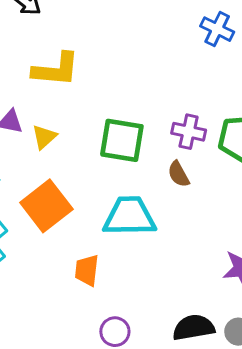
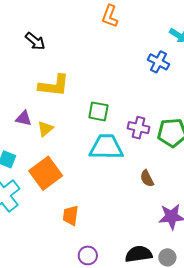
green square: (122, 140) -> (98, 111), moved, size x0.7
brown semicircle: (179, 174) -> (147, 178), moved
cyan trapezoid: (129, 216) -> (106, 147), moved

